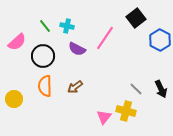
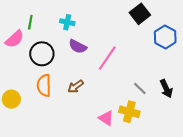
green line: (45, 26) -> (30, 22), moved, turned 48
pink line: (105, 38) -> (107, 58), moved
pink triangle: (104, 117) -> (106, 118), turned -35

